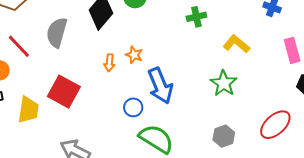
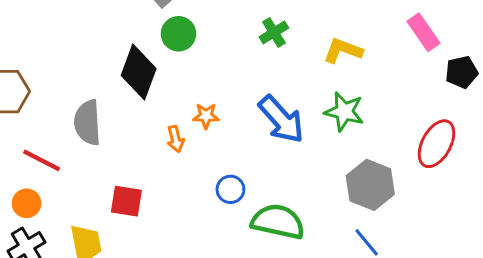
blue arrow: (160, 86) -> (281, 119), moved
red square: (64, 92) -> (126, 201), size x0.7
gray hexagon: (224, 136) -> (370, 185), size x1.5

